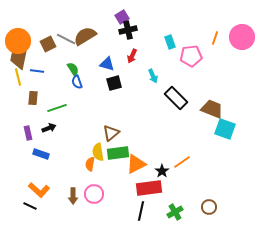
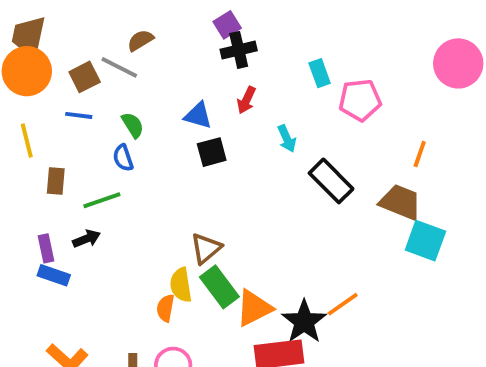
brown semicircle: (85, 36) -> (140, 40), moved, size x0.6
orange line: (215, 38) -> (420, 154), moved
brown trapezoid: (19, 58) -> (29, 37), moved
blue line: (37, 71) -> (79, 115), moved
blue semicircle: (77, 82) -> (123, 158), moved
green rectangle: (118, 153) -> (219, 287), turned 60
blue rectangle: (41, 154) -> (54, 275), moved
black star: (162, 171) -> (304, 322), size x1.6

